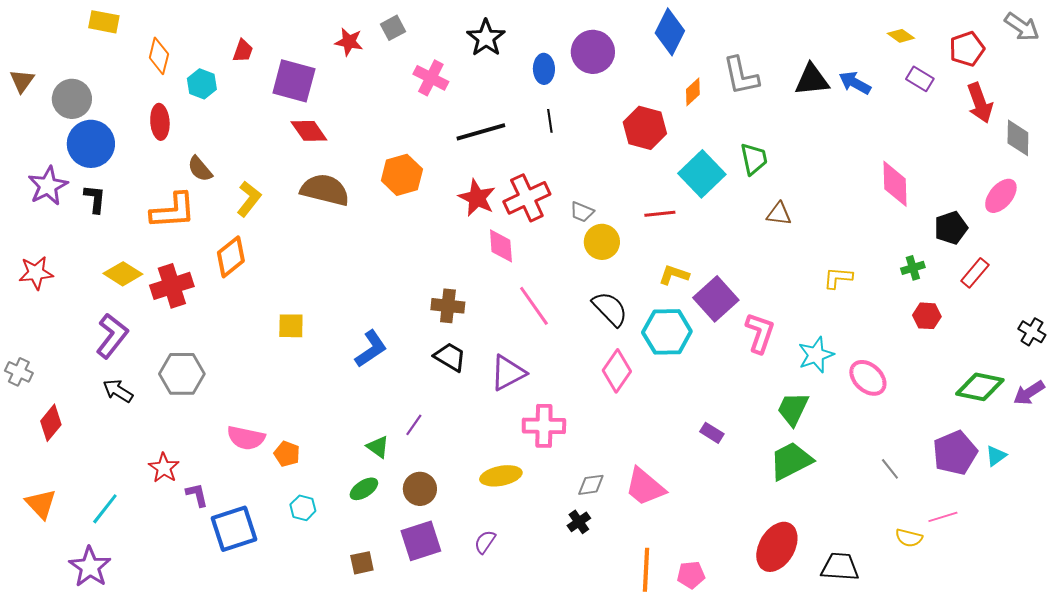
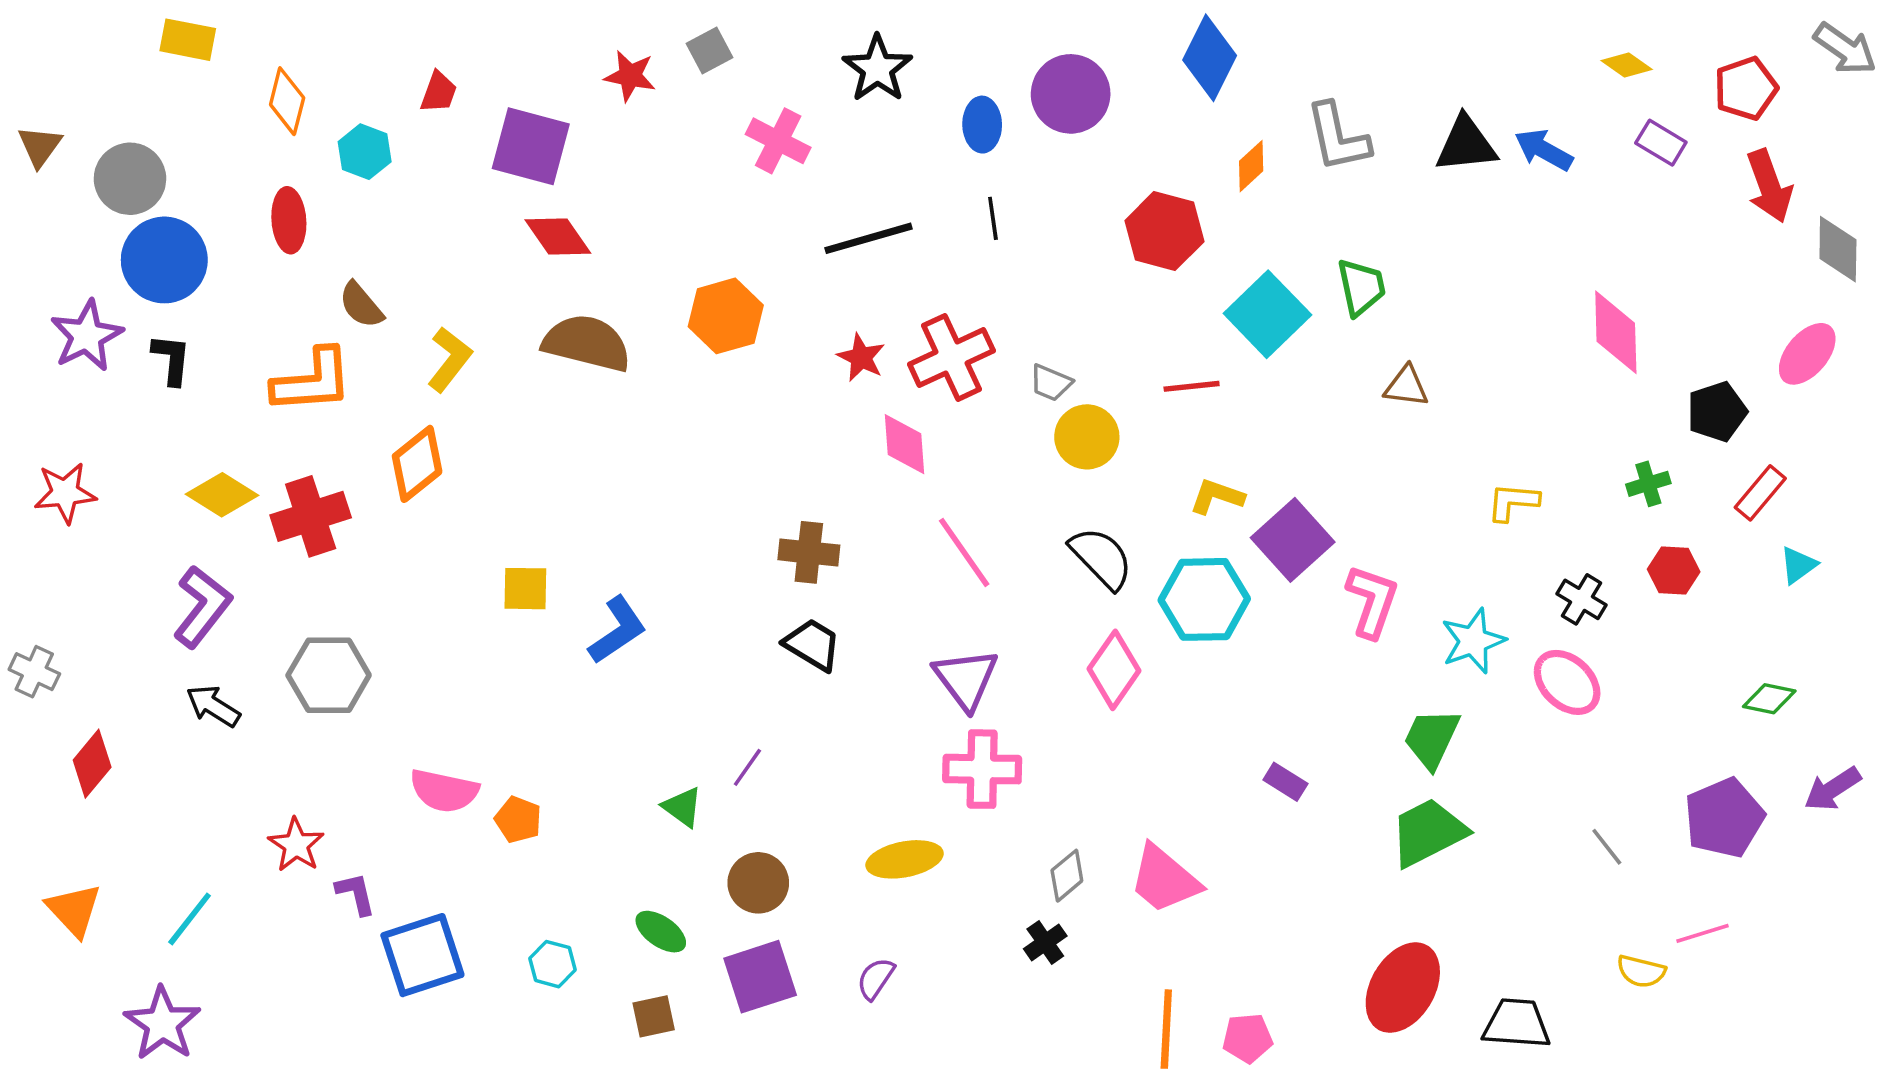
red star: (477, 198) -> (861, 357), size x0.7
black cross: (1032, 332) -> (1582, 599), moved
blue L-shape: (371, 349) -> (617, 630), moved
purple triangle: (508, 373) -> (966, 679), moved, turned -39
green diamond: (980, 387) -> (1769, 699), size x0.6
purple arrow: (1029, 393) -> (1832, 789), moved
cyan triangle: (996, 456) -> (1798, 565), moved
gray diamond: (591, 485) -> (1067, 876), turned -32
green ellipse: (364, 489) -> (661, 932), moved, turned 68
cyan hexagon: (303, 508) -> (552, 964), moved

